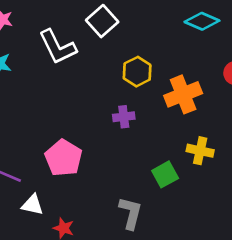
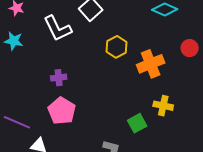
purple cross: (124, 117) -> (59, 78), moved

